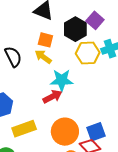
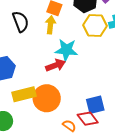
yellow arrow: (43, 57) -> (50, 25), turned 54
orange circle: (65, 132) -> (47, 98), moved

